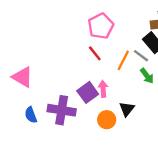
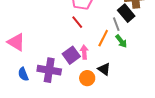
gray line: (141, 56) -> (116, 24), turned 32
orange line: (123, 60) -> (103, 38), moved
black triangle: (127, 109) -> (104, 69), turned -32

